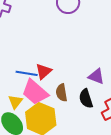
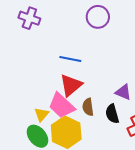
red triangle: (44, 71) -> (71, 85), size x1.4
blue line: (27, 73) -> (70, 59), moved

